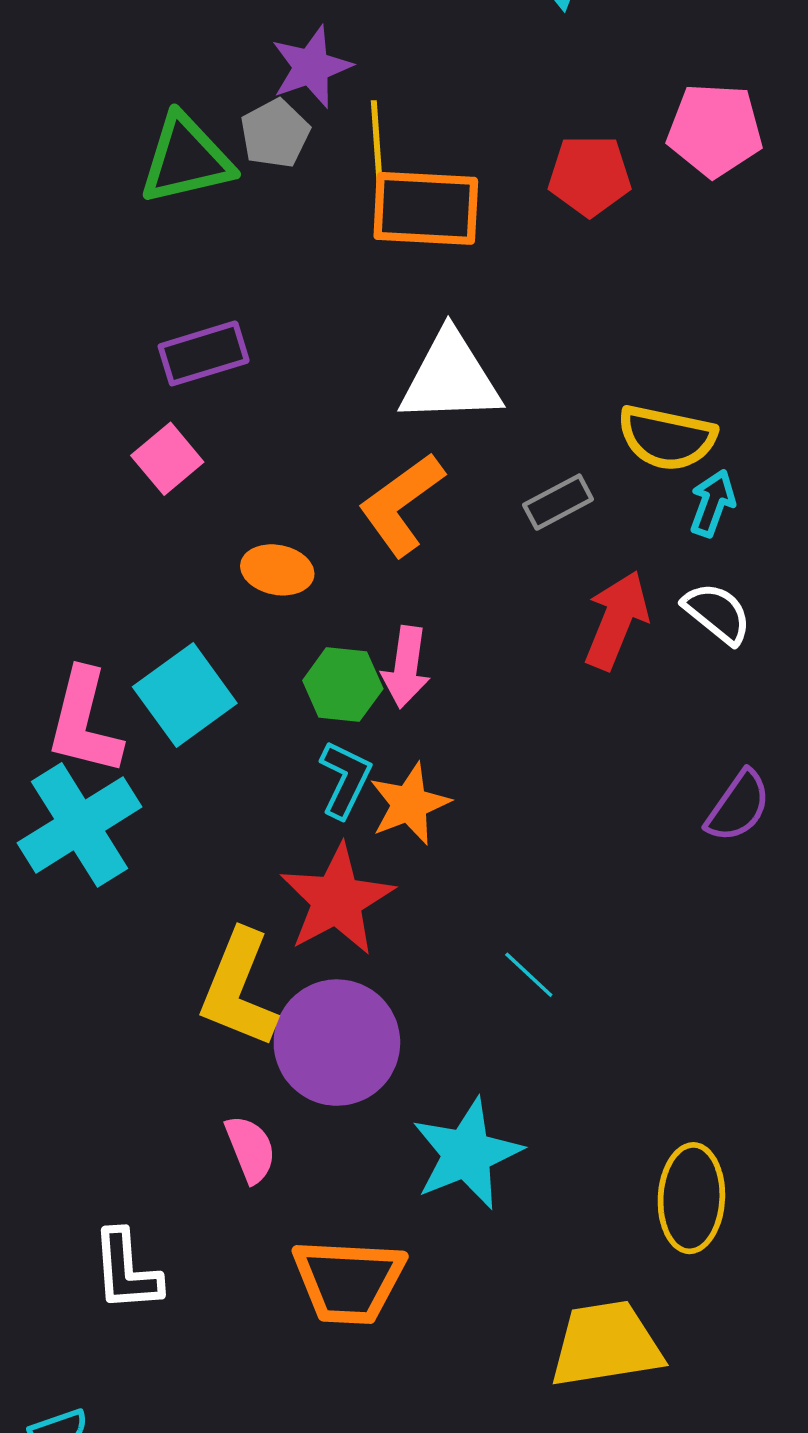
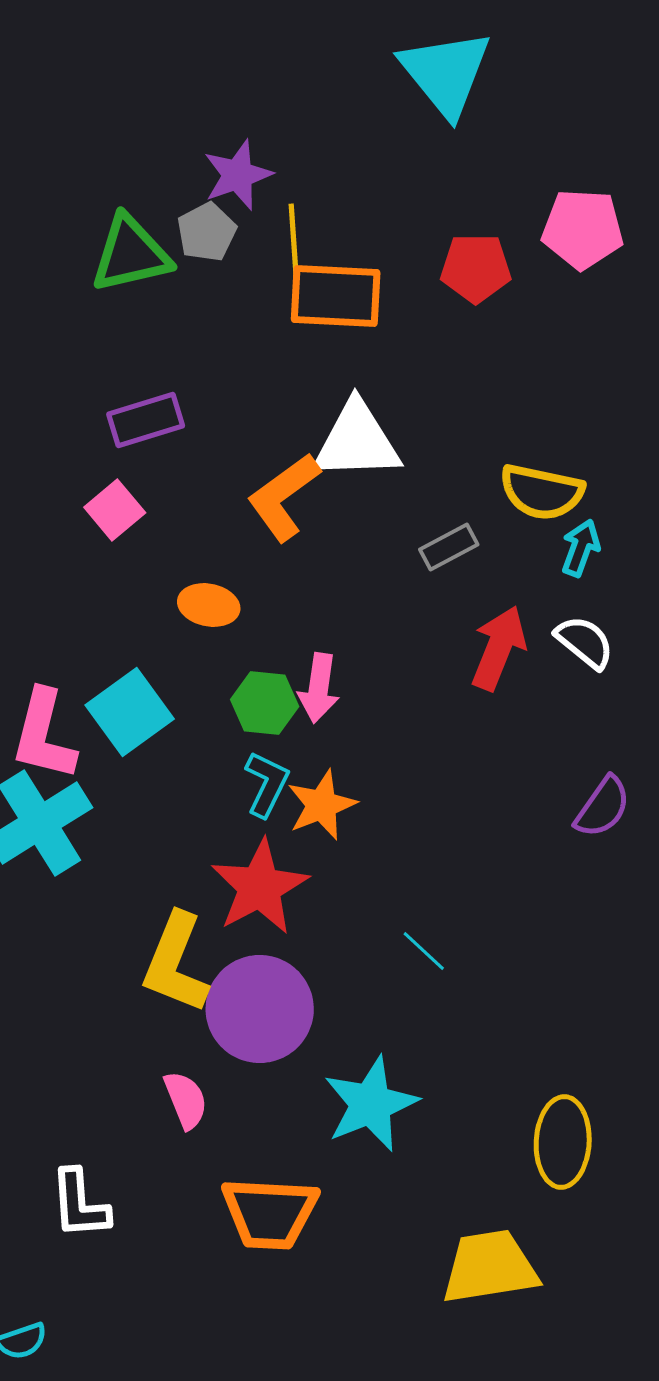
orange L-shape: (401, 504) -> (284, 497), moved

